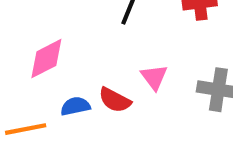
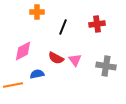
red semicircle: (115, 100) -> (56, 58), moved

